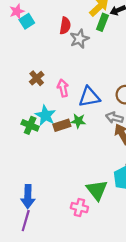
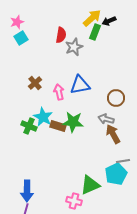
cyan square: (27, 21) -> (21, 38), moved
blue triangle: (89, 97) -> (80, 85), moved
green star: (78, 121) -> (73, 122), size x1.5
brown rectangle: (62, 125) -> (58, 126), turned 35
green triangle: (97, 190) -> (90, 185), turned 45

